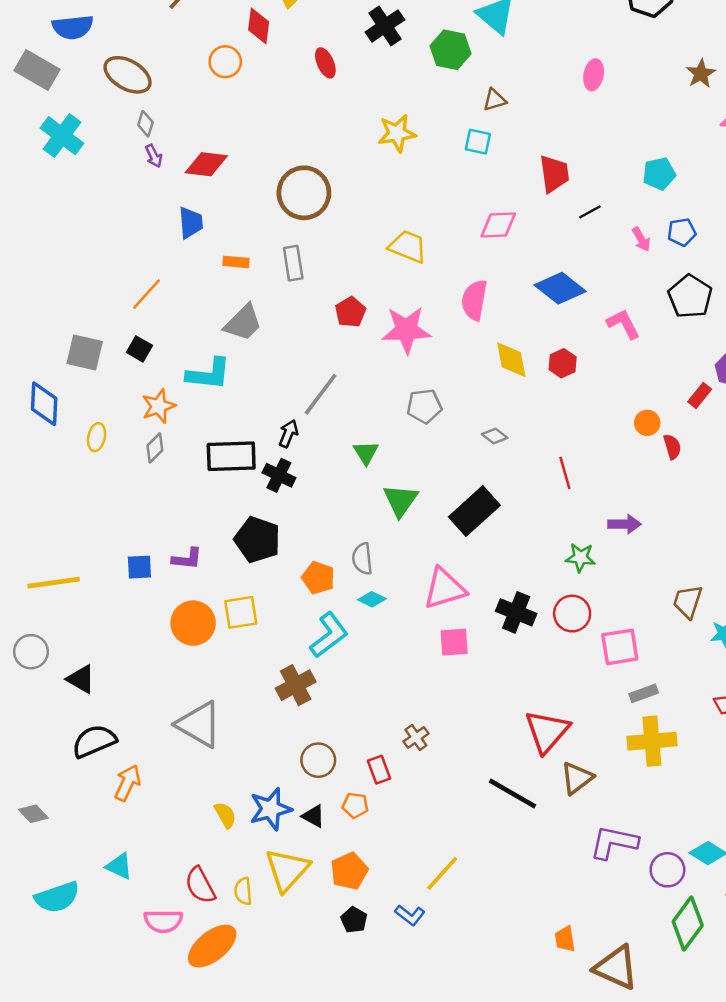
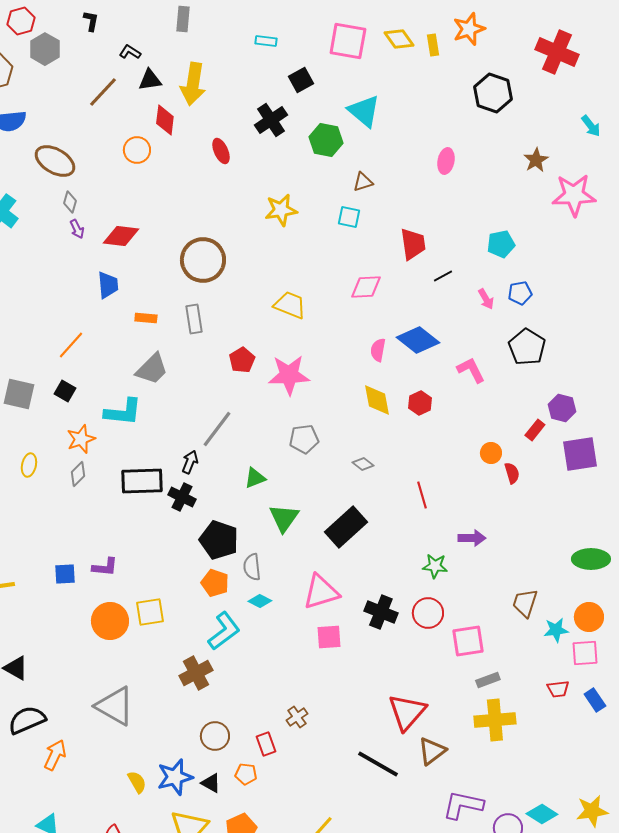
pink semicircle: (474, 300) -> (378, 350), moved, size x0.7
green triangle: (366, 453) -> (255, 478), turned 40
black pentagon: (257, 540) -> (219, 540), moved

